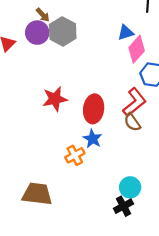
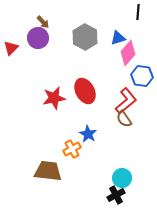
gray hexagon: (63, 31) -> (85, 37), moved
red ellipse: (94, 109) -> (85, 91), moved, turned -35
brown trapezoid: (37, 194) -> (48, 171), moved

